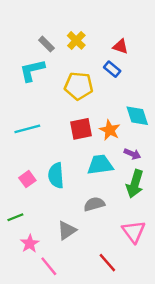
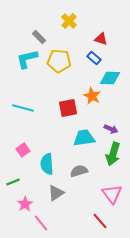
yellow cross: (76, 40) -> (69, 21), moved
yellow pentagon: (79, 86) -> (59, 61), moved
cyan diamond: (137, 116) -> (110, 78), moved, turned -70
cyan line: (27, 129) -> (23, 108), turned 30
orange star: (110, 130) -> (92, 96), moved
cyan semicircle: (56, 175) -> (47, 164), moved
red line: (107, 263) -> (100, 221), moved

